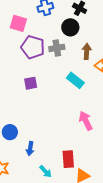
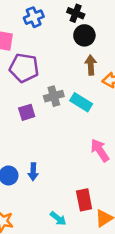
black circle: (70, 27) -> (84, 35), moved
gray cross: (57, 48) -> (54, 96), moved
blue arrow: (30, 149) -> (33, 172), moved

